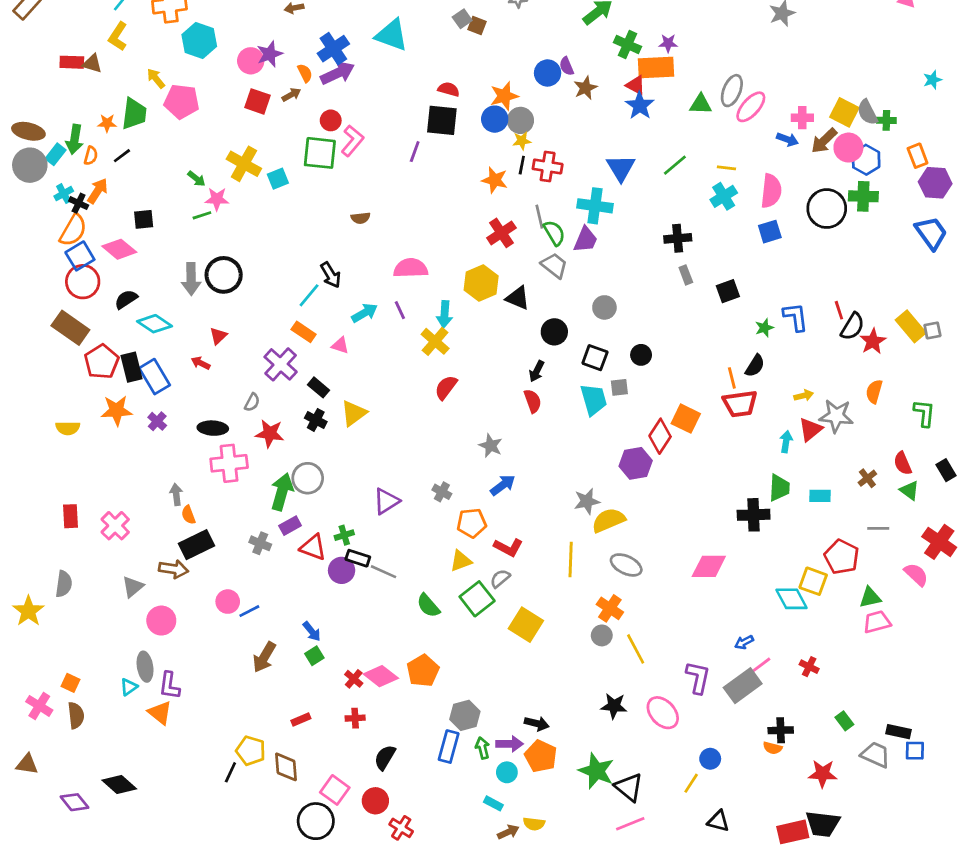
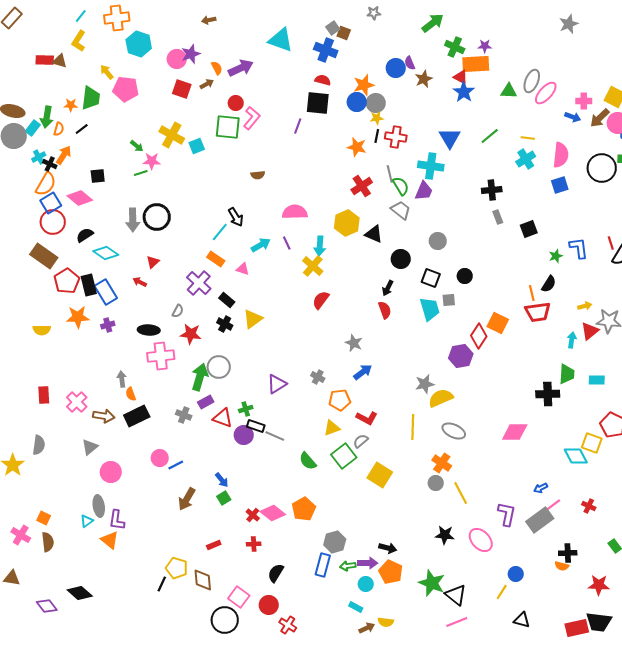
blue cross: (333, 49) -> (326, 50), moved, turned -35
purple cross: (157, 421) -> (108, 325), turned 32
brown arrow: (173, 569) -> (104, 416), moved
green arrow: (482, 748) -> (348, 566), turned -84

